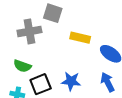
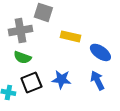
green semicircle: (22, 66) -> (22, 57), moved

